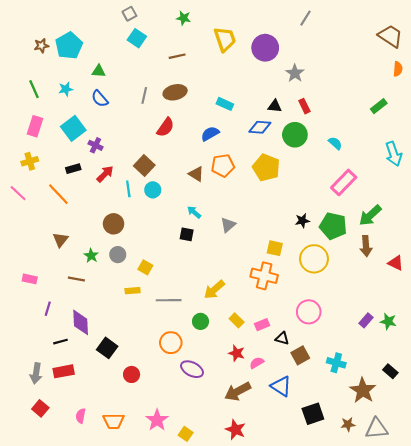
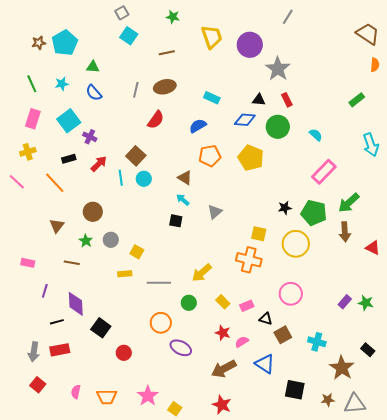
gray star: (295, 73) -> (278, 69), size x1.4
brown triangle: (196, 174) -> (185, 178), moved
brown circle: (114, 224) -> (93, 212), moved
black square: (313, 414) -> (295, 390), turned 30

